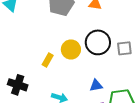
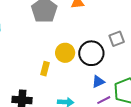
black circle: (98, 42) -> (91, 53), moved

